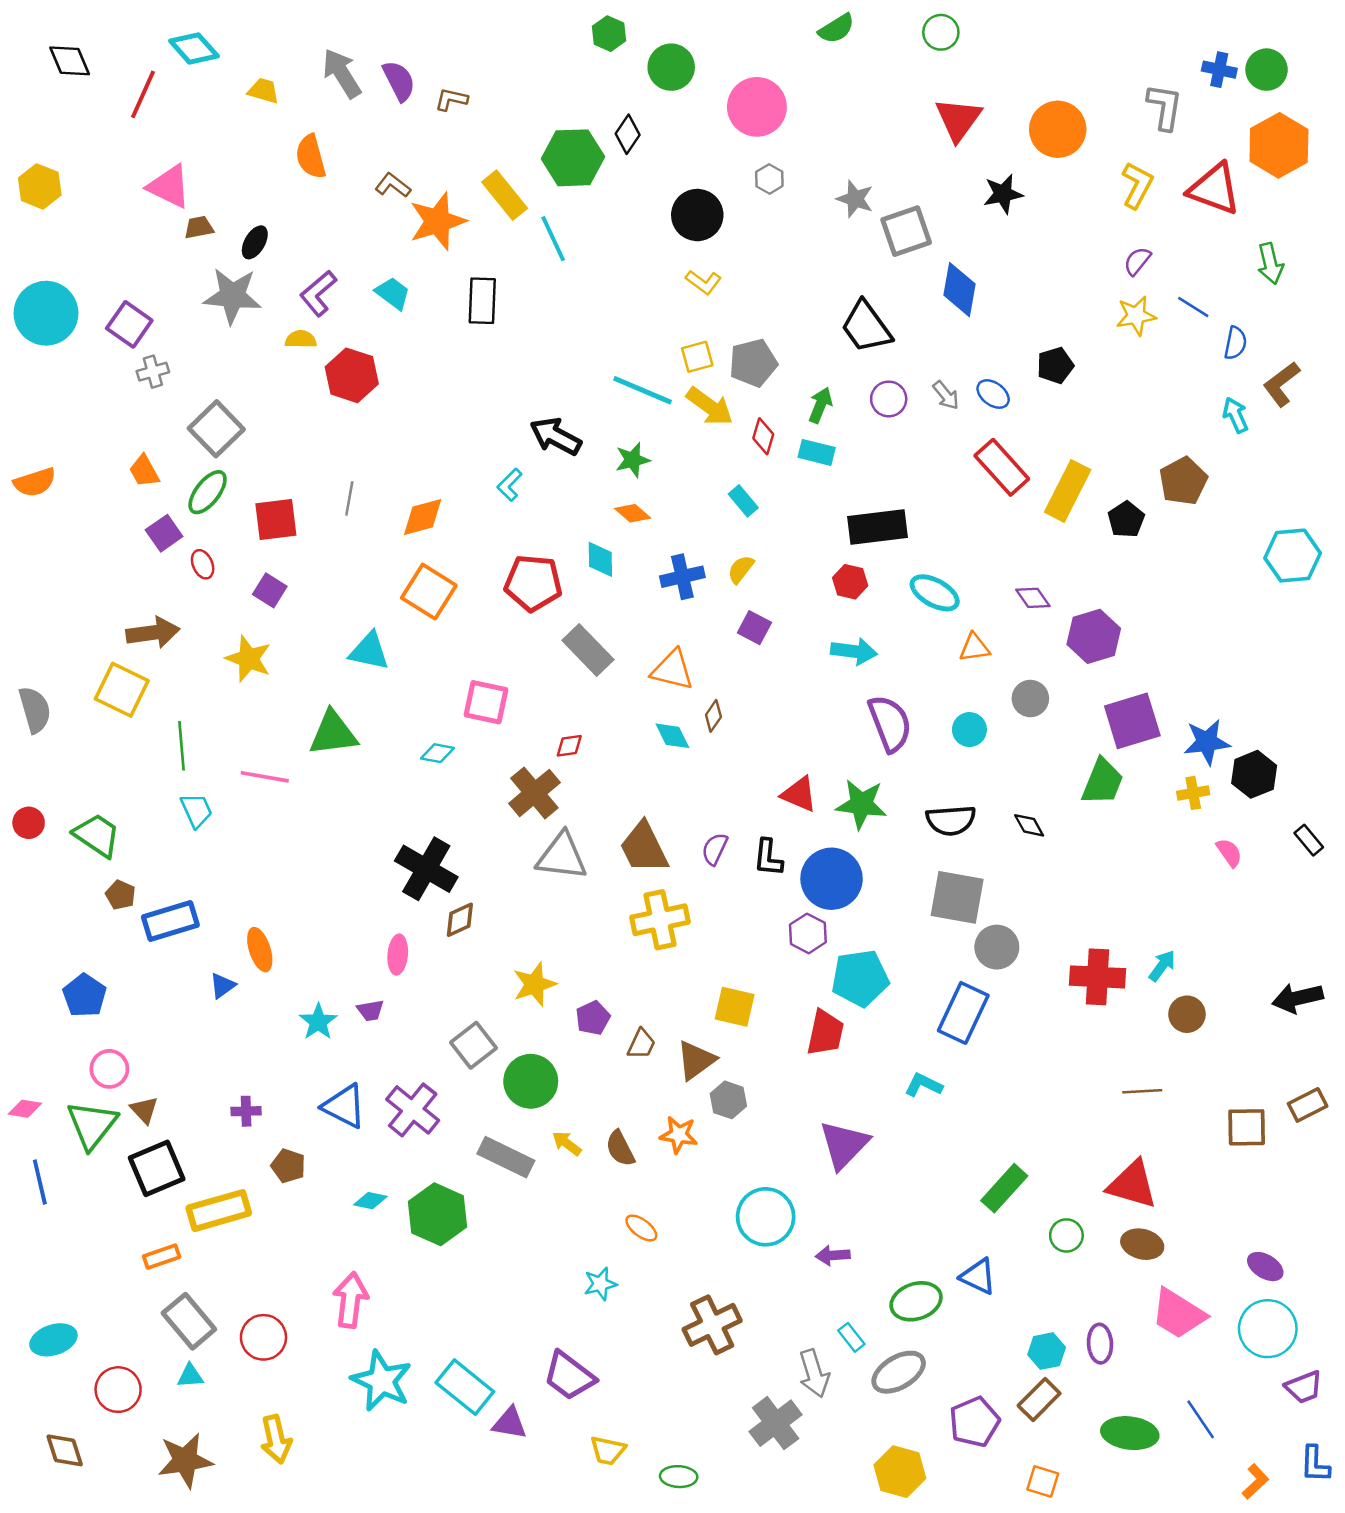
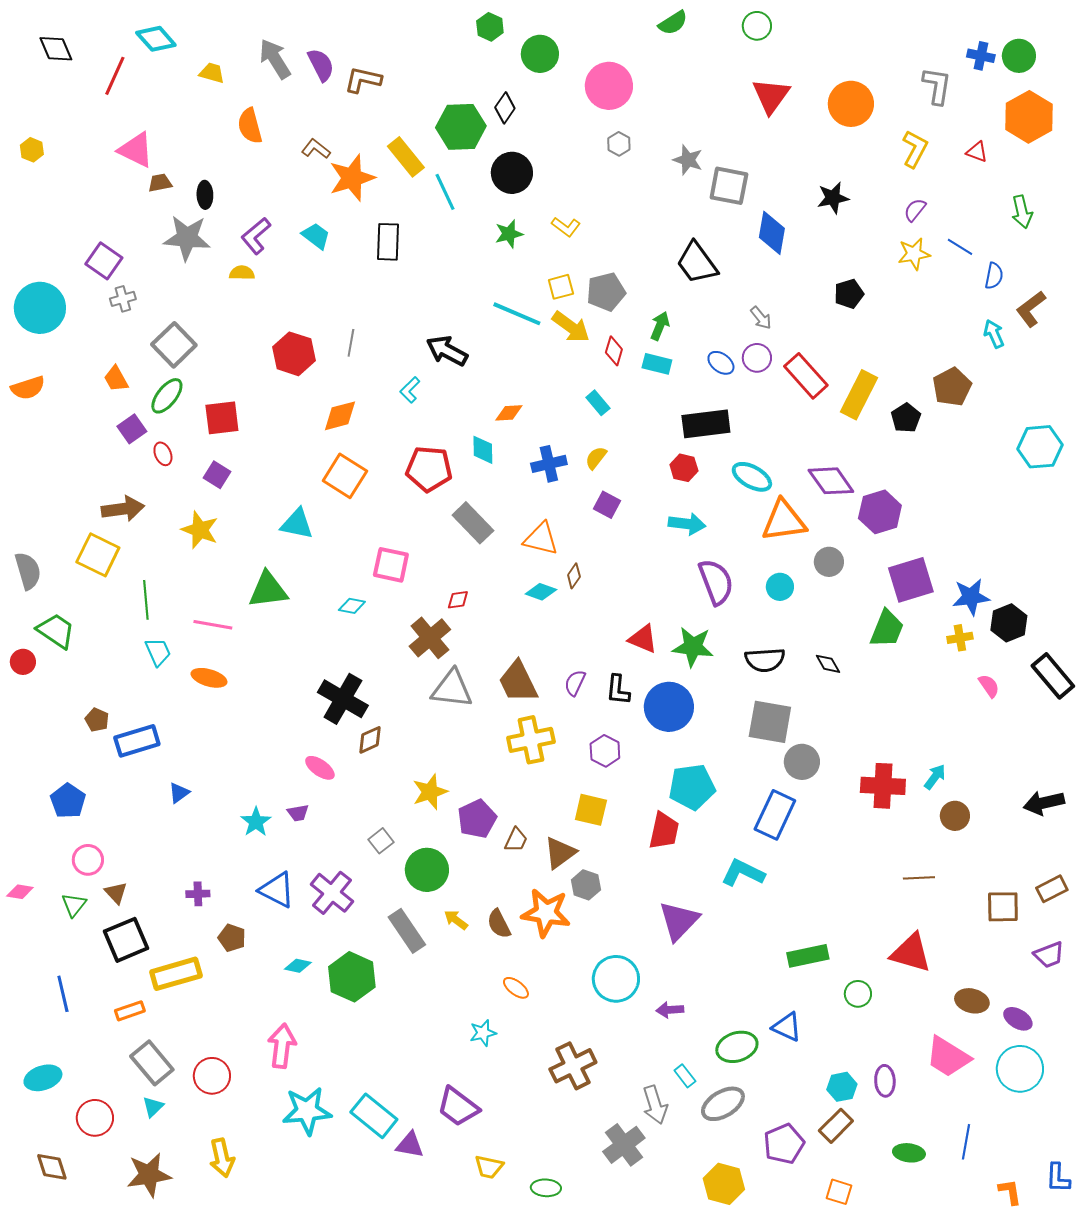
brown L-shape: (451, 99) -> (363, 80), size x1.4
yellow hexagon: (40, 186) -> (32, 150), size x0.7
red triangle: (1214, 189) -> (977, 152), size x0.5
black star: (1003, 194) -> (833, 198), moved
black circle: (697, 215) -> (512, 173), moved
gray square: (906, 231) -> (729, 186), turned 30
black ellipse: (255, 242) -> (205, 195), turned -32
cyan circle: (46, 313) -> (40, 308), moved
red hexagon: (352, 375) -> (294, 354), moved
blue ellipse: (993, 394) -> (721, 363), moved
purple circle: (889, 399) -> (757, 358), moved
green star: (633, 460) -> (509, 234), moved
gray line: (349, 498) -> (351, 343), moved
orange diamond: (633, 513) -> (509, 413), turned -44
purple diamond: (1033, 598) -> (831, 481), size x1.6
orange triangle: (974, 648) -> (784, 521), size x1.8
cyan diamond: (672, 736) -> (541, 592), turned -44
green trapezoid: (97, 835) -> (56, 631), moved
black rectangle: (1309, 840) -> (1053, 676), size x1.8
purple hexagon: (808, 933) -> (605, 751), moved
orange ellipse: (260, 950) -> (209, 678), moved, turned -56
pink ellipse: (398, 955) -> (320, 768), turned -60
purple pentagon: (593, 1018) -> (477, 819), size x1.4
gray square: (474, 1045) -> (381, 841), size x0.7
cyan L-shape: (923, 1085) -> (743, 873), size x1.4
green triangle: (92, 1125) -> (74, 905), size x0.6
orange star: (679, 1135) -> (546, 913), size x1.6
gray rectangle: (506, 1157) -> (407, 931), turned 30
blue line: (40, 1182) -> (63, 994), moved
green rectangle: (1004, 1188) -> (808, 956), turned 36
brown ellipse: (1142, 1244) -> (972, 1001), moved
cyan triangle: (190, 1376) -> (153, 1107), turned -40
cyan star: (382, 1381) -> (307, 1111), turned -30
purple trapezoid: (1304, 1387) -> (1049, 955), moved
blue line: (1201, 1419) -> (966, 1142), turned 44
green ellipse: (1130, 1433) -> (909, 1153), size x0.7
orange L-shape: (1255, 1482) -> (1010, 1192), turned -56

